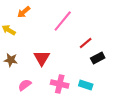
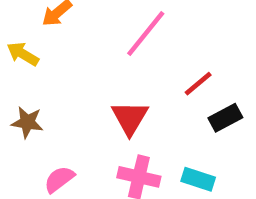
red triangle: (42, 58) -> (130, 118), moved

